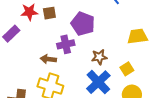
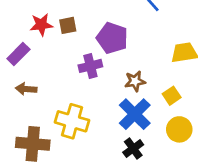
brown arrow: (48, 59) -> (26, 89), moved

